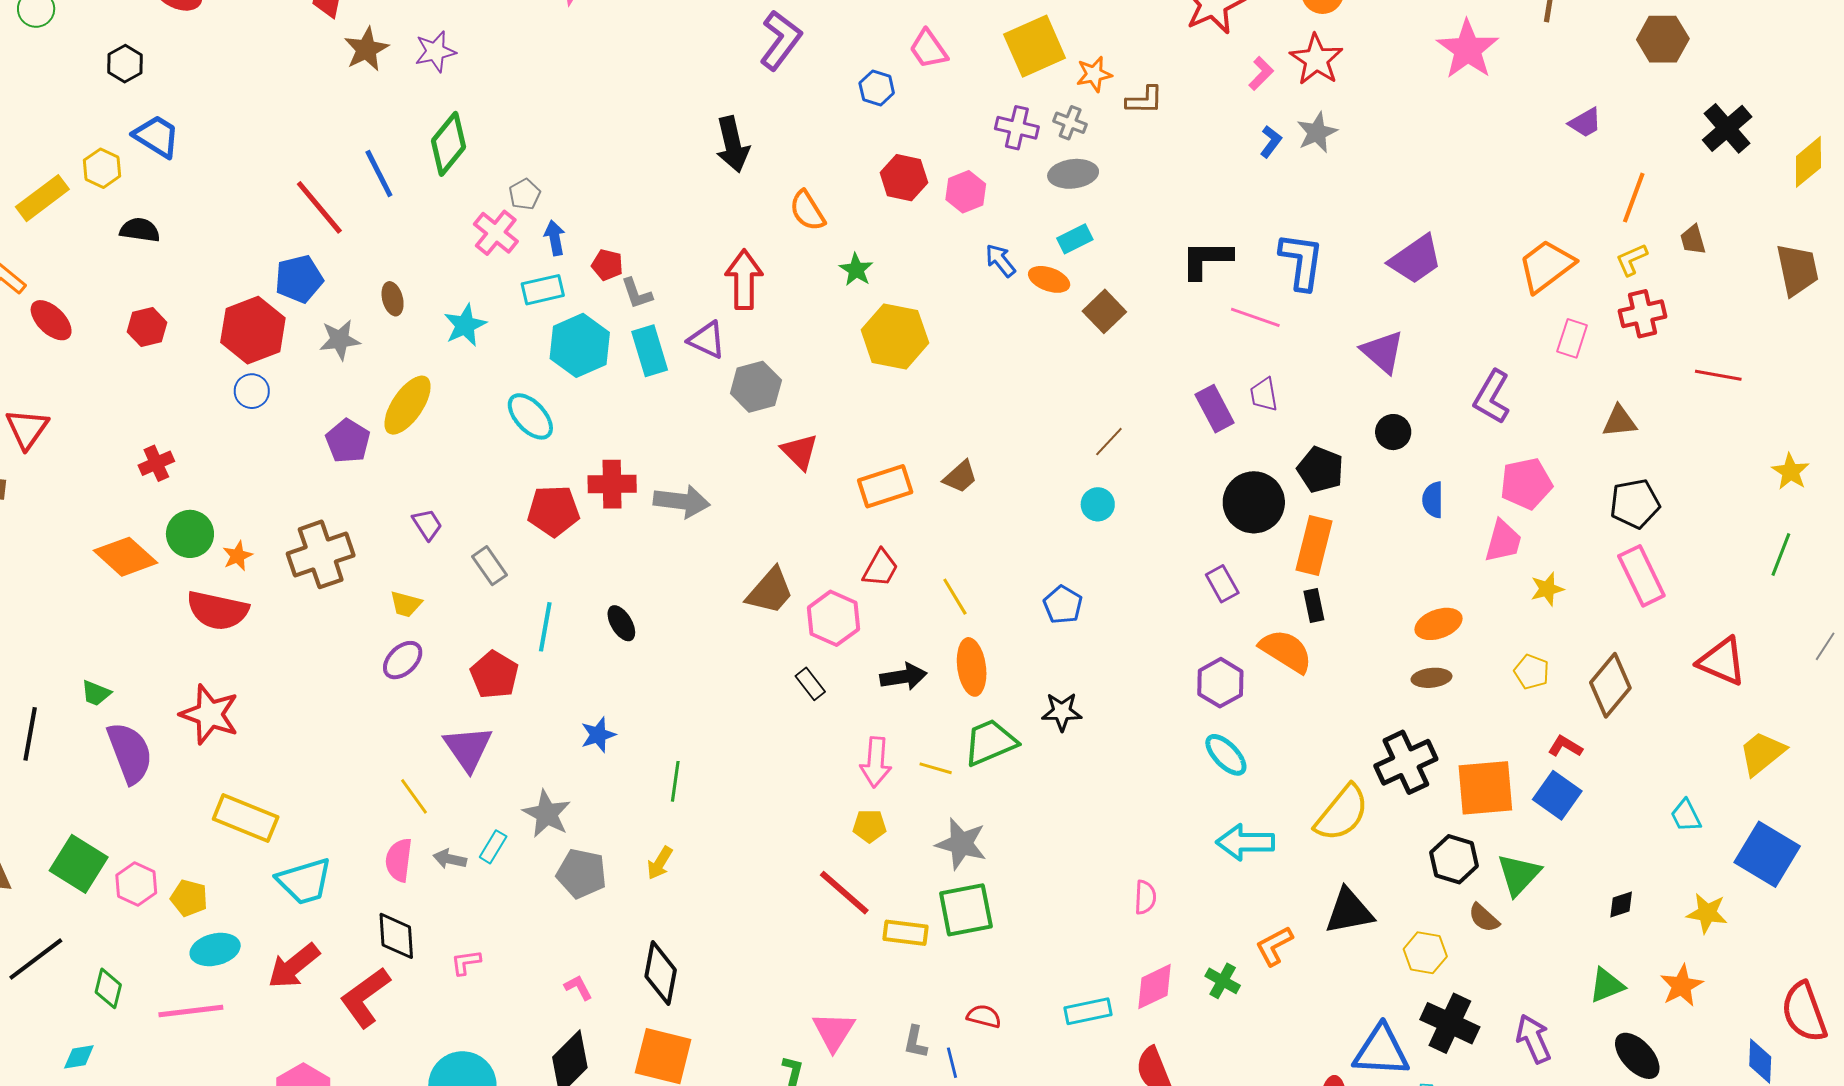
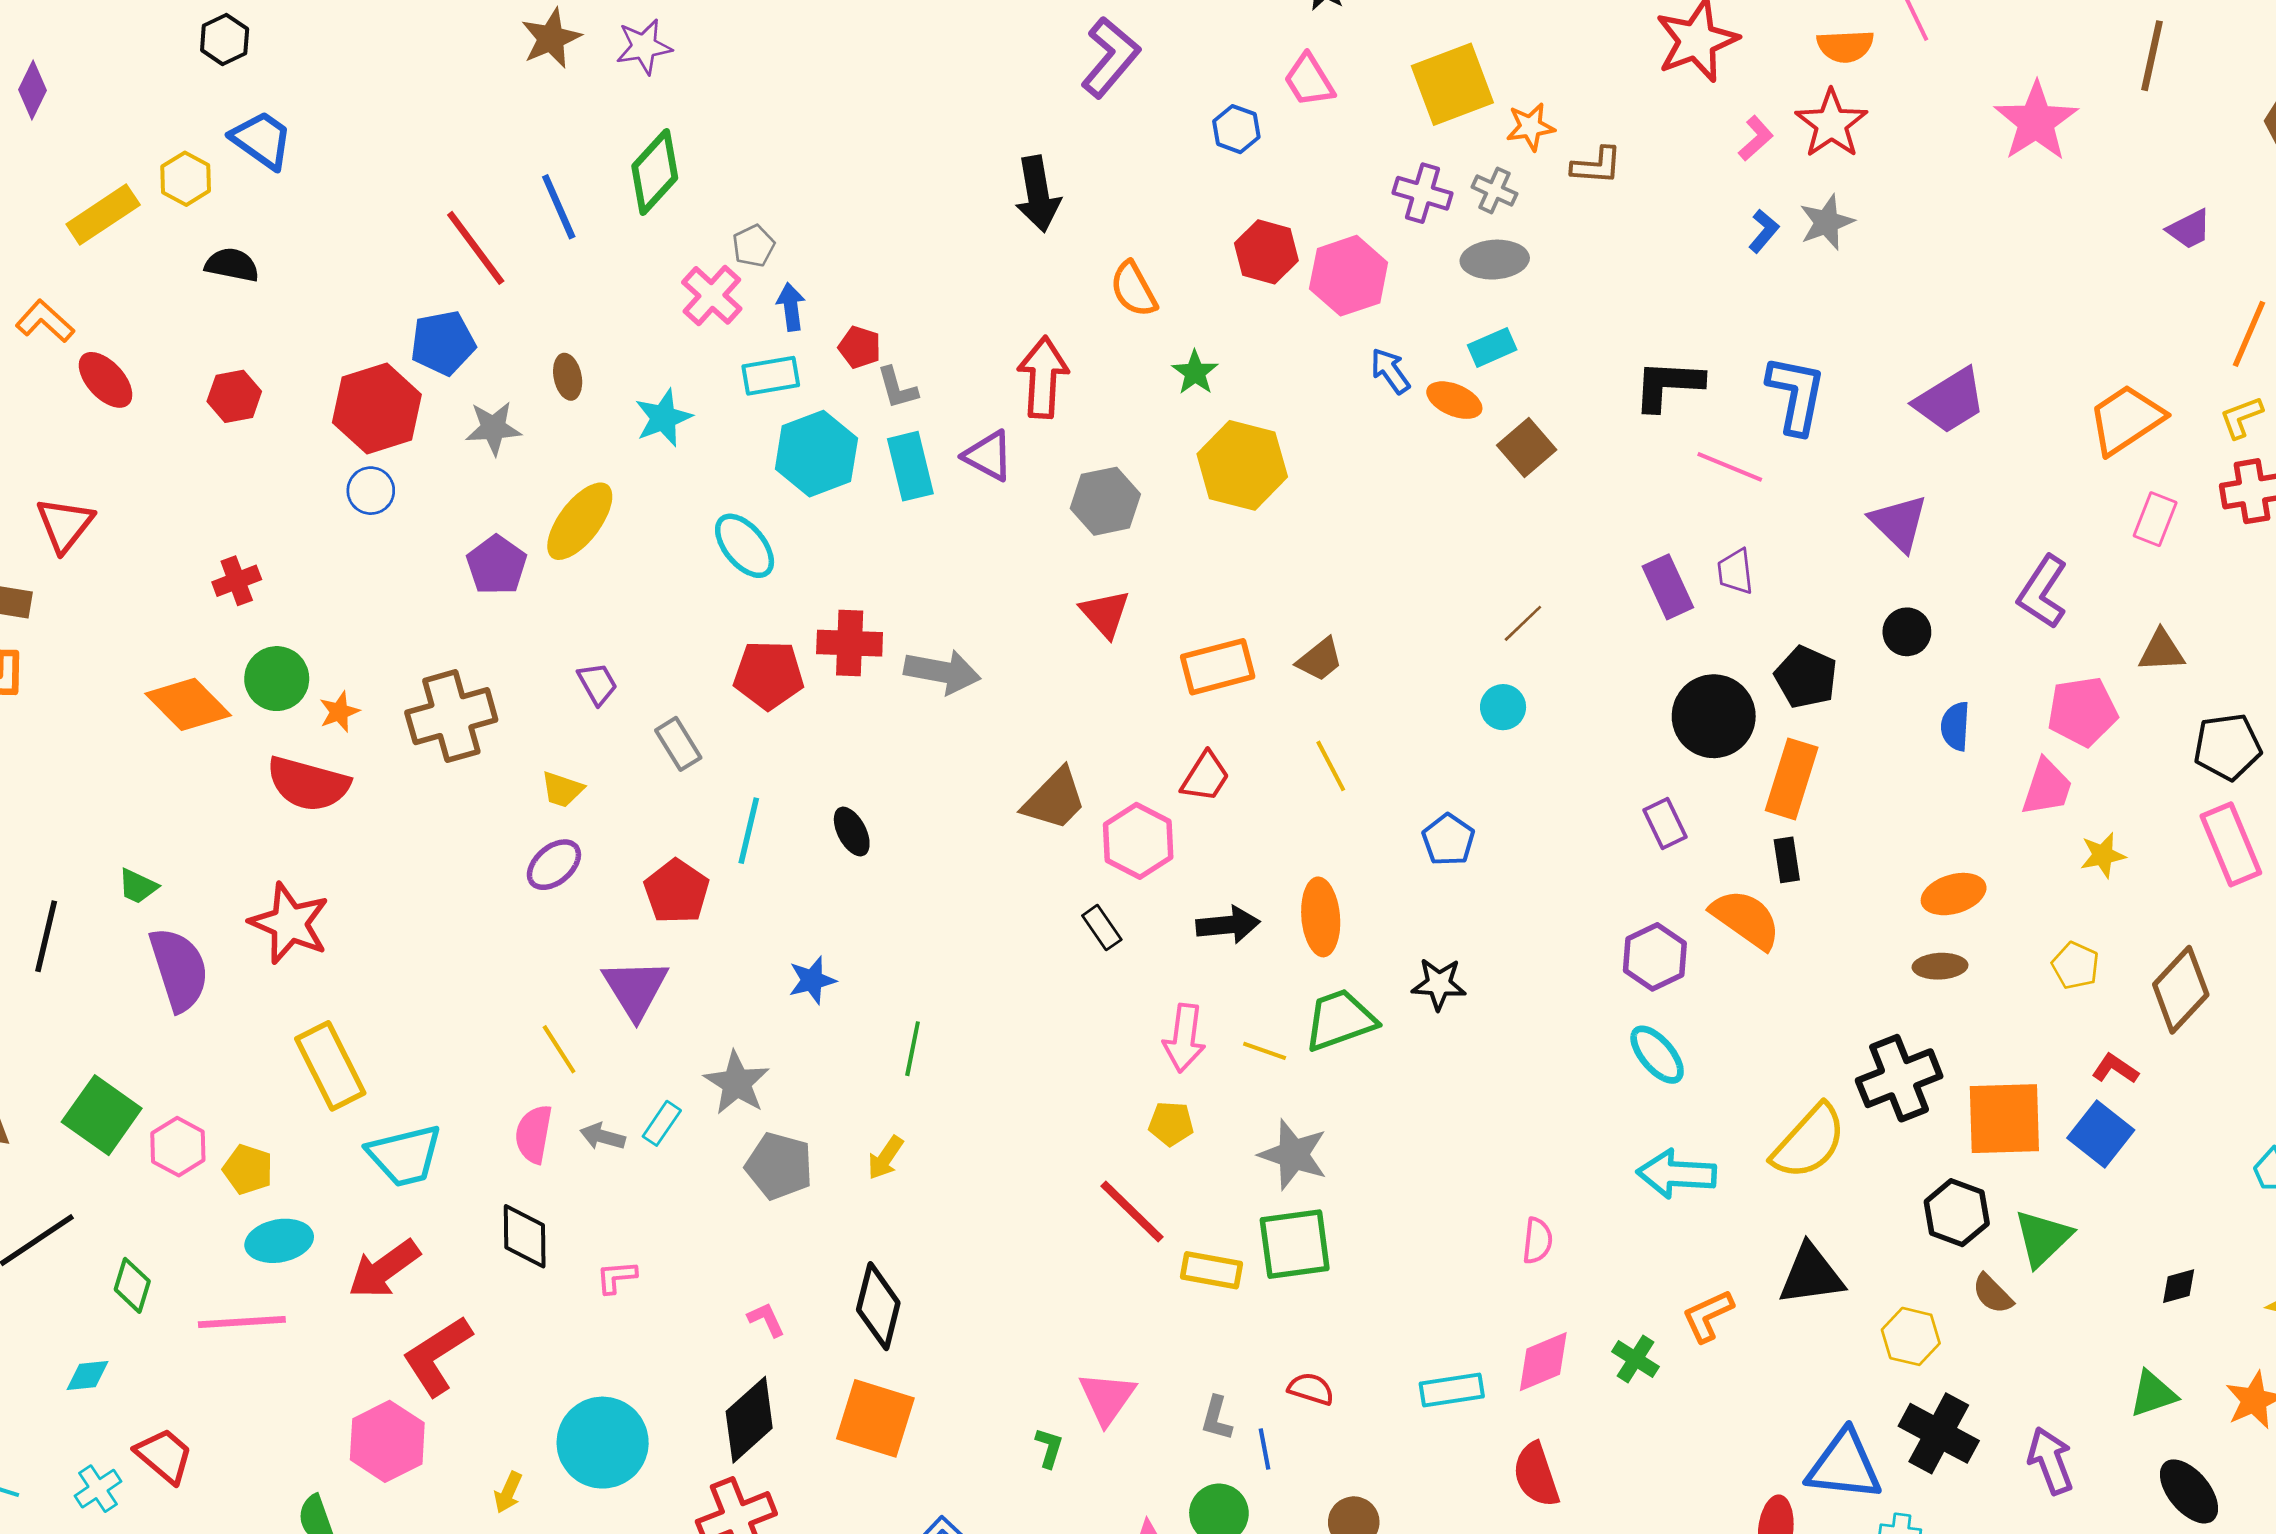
pink hexagon: (966, 192) -> (1349, 276), size x1.4
gray hexagon: (756, 387) -> (1105, 501), moved
brown triangle: (1619, 421) -> (2161, 651), moved
yellow line: (955, 597) -> (1331, 766), moved
yellow rectangle: (246, 818) -> (330, 1066), turned 38
red L-shape: (365, 997) -> (437, 1356), moved

